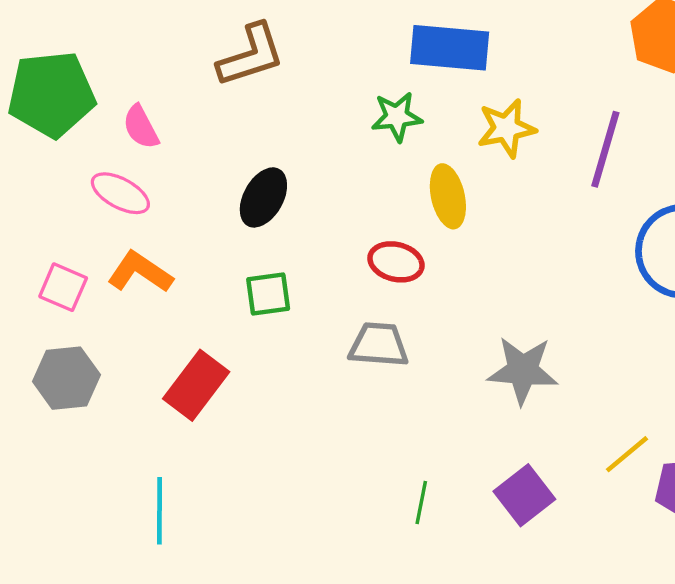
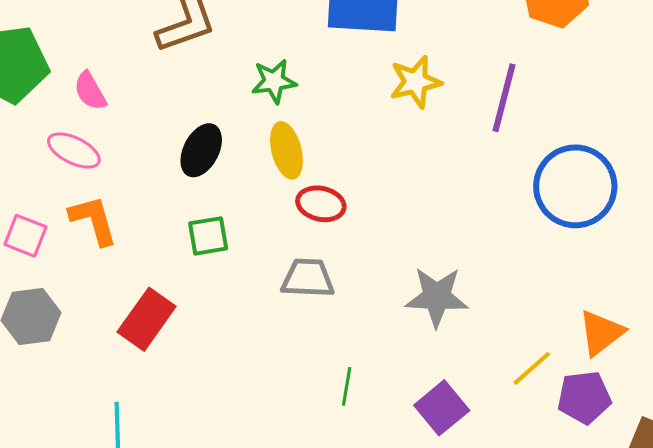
green star: (397, 117) -> (274, 81), moved
yellow ellipse: (448, 196) -> (286, 150), moved
orange L-shape: (140, 272) -> (93, 220), turned 42
green line: (421, 502) -> (347, 386), moved

